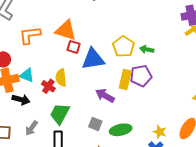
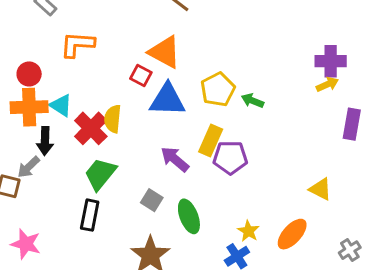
orange triangle: (66, 30) -> (165, 52), moved
purple pentagon: (141, 76) -> (230, 157), moved
red cross: (48, 86) -> (91, 128), size x1.5
black arrow: (21, 100) -> (45, 141), turned 66
gray arrow: (31, 128) -> (29, 167), moved
green ellipse: (121, 130) -> (189, 216), turned 70

